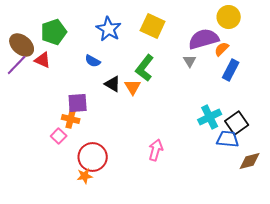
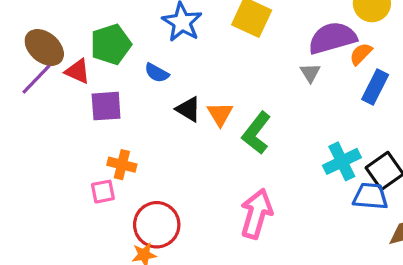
green pentagon: (54, 32) -> (111, 44), moved
green L-shape: (145, 68) -> (256, 133), moved
purple square: (78, 103) -> (106, 106), moved
pink square: (59, 136) -> (103, 192), turned 35
pink arrow: (156, 150) -> (256, 214), size x1.4

